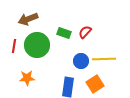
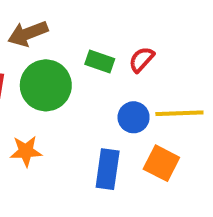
orange square: (95, 84) -> (161, 163), turned -30

